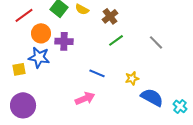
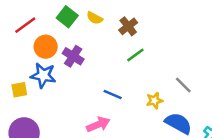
purple cross: (64, 41) -> (73, 56), turned 30
gray line: (156, 42) -> (183, 85), moved

